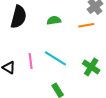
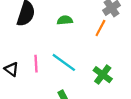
orange line: (86, 25) -> (100, 28), turned -56

